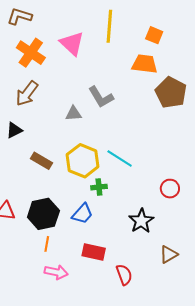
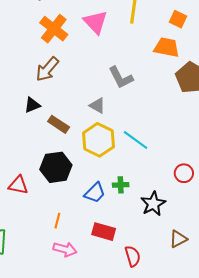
gray triangle: (74, 113) -> (97, 106), moved, turned 30
brown rectangle: (42, 161) -> (59, 124), moved
green cross: (99, 187) -> (121, 185), moved
black hexagon: (43, 214) -> (56, 167), moved

